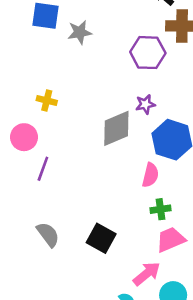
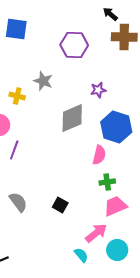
gray star: (80, 32) -> (43, 81), moved, turned 30
purple hexagon: (148, 53) -> (74, 45), moved
purple star: (145, 104) -> (98, 90), moved
black square: (101, 238) -> (60, 205), size x0.7

